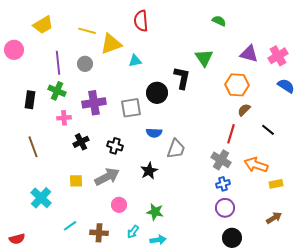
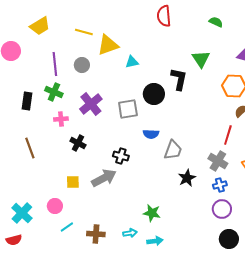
red semicircle: (141, 21) -> (164, 16), moved
purple cross: (94, 103) -> (91, 104), turned -30
black cross: (81, 142) -> (78, 143), turned -35
black cross: (115, 146) -> (121, 156), moved
black star: (149, 171) -> (187, 178), moved
cyan cross: (41, 198) -> (22, 213), moved
pink circle: (119, 205) -> (55, 206), moved
cyan arrow: (133, 232) -> (130, 233), turned -136

